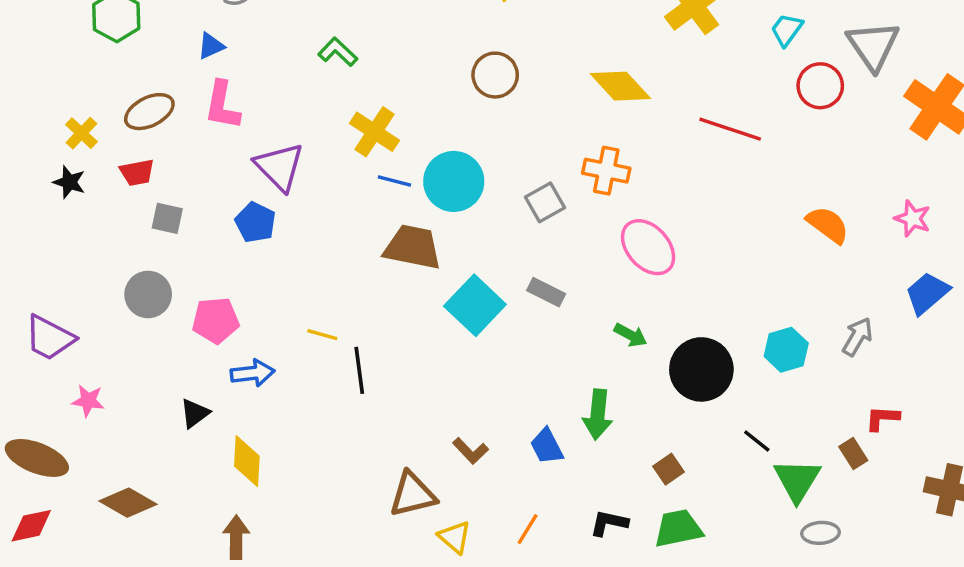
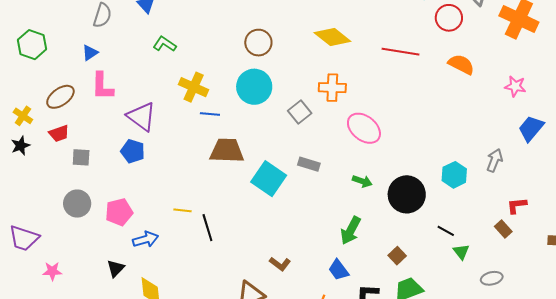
cyan circle: (454, 181) -> (254, 87), moved
black star: (69, 182) -> (21, 146), turned -30
orange semicircle: (828, 225) -> (461, 64), moved
green arrow: (598, 414) -> (351, 231), turned 32
blue trapezoid: (547, 446) -> (339, 270), moved
green triangle: (797, 480) -> (461, 252), moved, size x0.6

